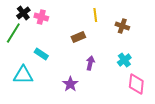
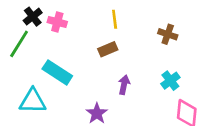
yellow line: (95, 15) -> (115, 19), moved
cyan rectangle: (41, 54) -> (57, 72), size x1.5

